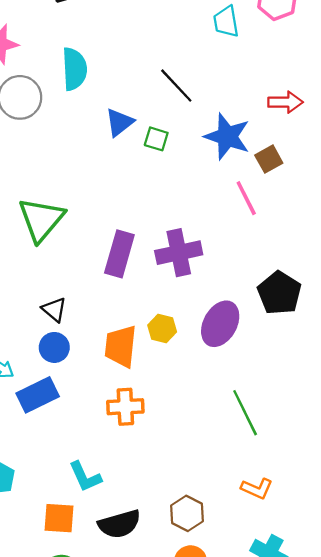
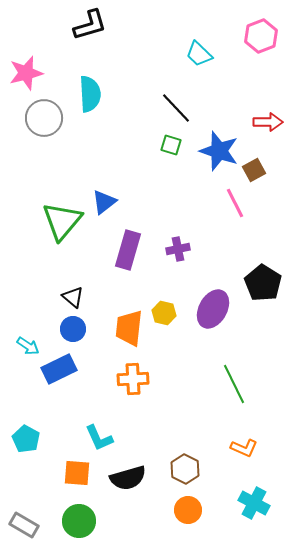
cyan trapezoid: (226, 22) -> (199, 54), moved, turned -36
blue triangle: (119, 122) -> (104, 202), moved
green square: (156, 139) -> (171, 145), moved
purple cross: (179, 253) -> (178, 249), size x0.6

